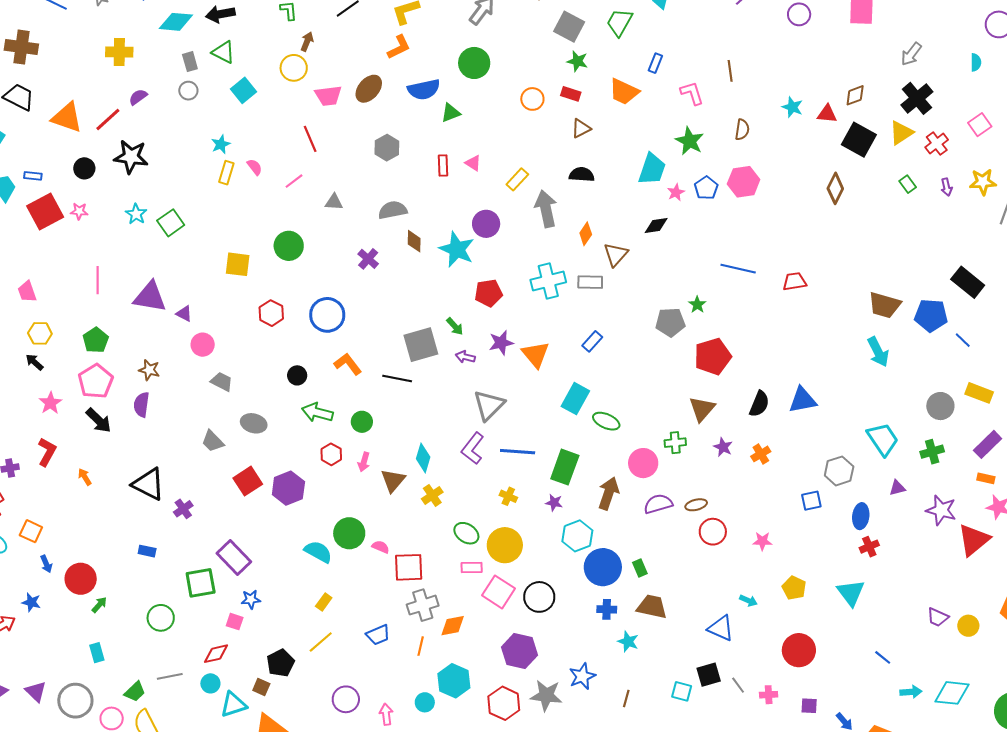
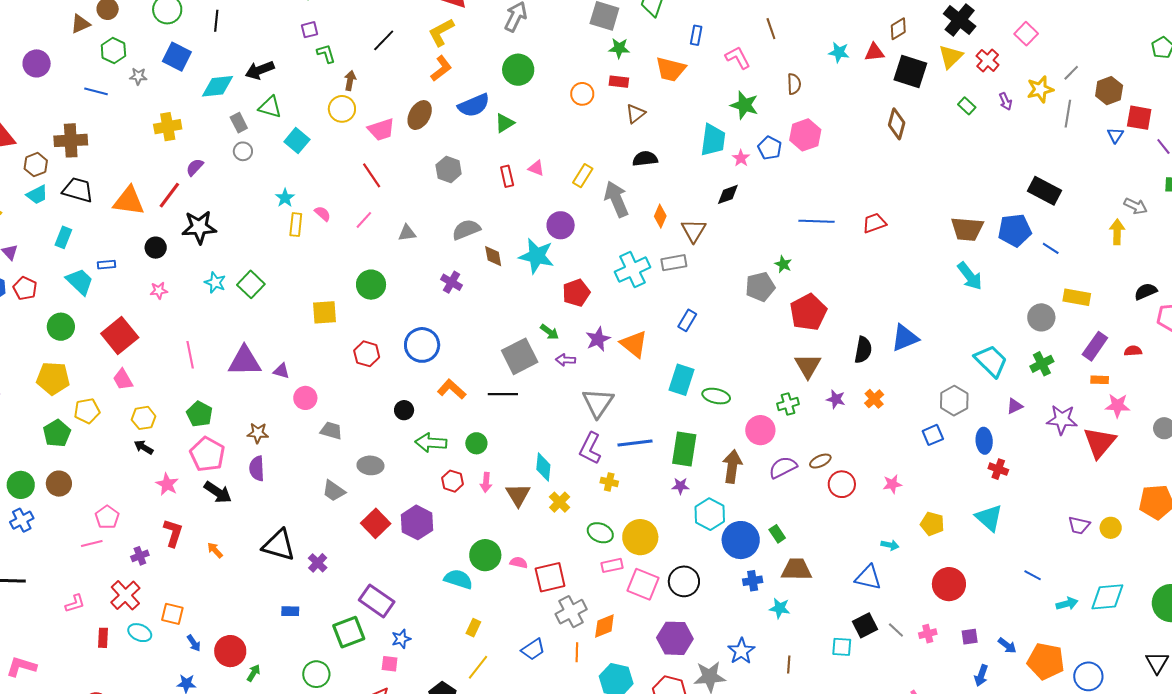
red square: (45, 211) -> (120, 335), moved
yellow cross: (508, 496) -> (609, 482), moved
red cross: (869, 547) -> (998, 469), turned -36

